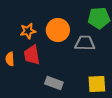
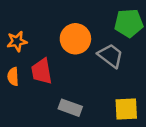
orange star: (28, 31) -> (17, 41), moved
gray trapezoid: (85, 43) -> (111, 56), turned 35

